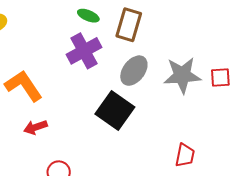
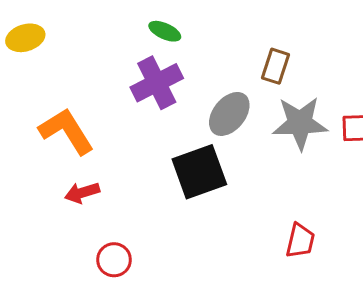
brown rectangle: (129, 25) -> (276, 66), moved, size x0.7
black square: (115, 111) -> (199, 172), turned 33

